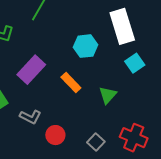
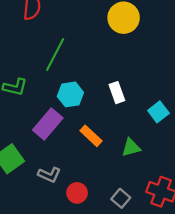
white rectangle: (122, 26) -> (117, 93), moved, size x0.6
cyan hexagon: (85, 46) -> (70, 94), moved
green triangle: (108, 95) -> (131, 147), turned 36

